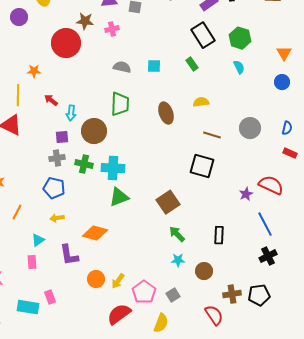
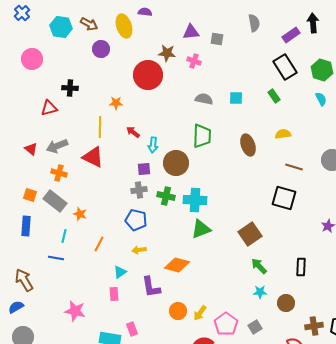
pink cross: (112, 29) -> (194, 61), turned 32

